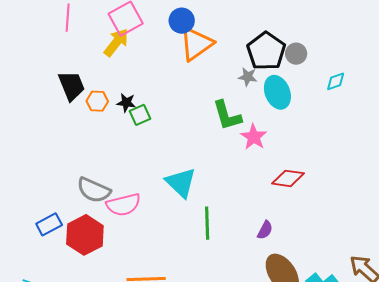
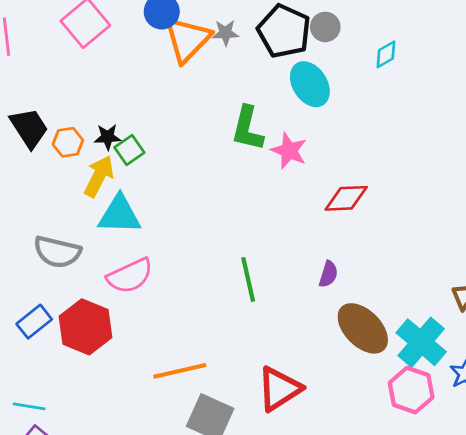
yellow arrow: (116, 42) -> (99, 176), moved
gray star: (248, 77) -> (226, 33), moved
green L-shape: (227, 115) -> (247, 128), turned 40
cyan triangle: (181, 183) -> (119, 215), moved, turned -32
gray semicircle: (94, 190) -> (57, 252), moved

